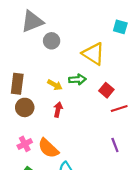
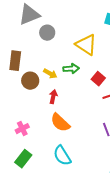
brown rectangle: (17, 84) -> (15, 61), moved
brown circle: (25, 107) -> (30, 81), moved
orange semicircle: (48, 148) -> (60, 123), moved

